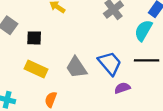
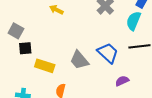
black square: (34, 38) -> (25, 48), moved
purple semicircle: (122, 88) -> (122, 81), moved

